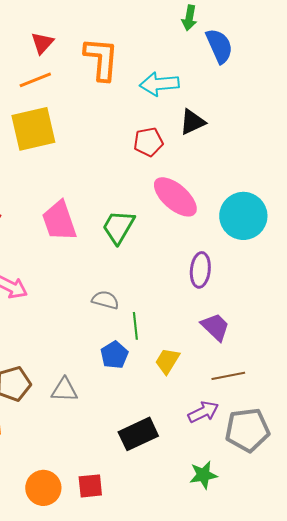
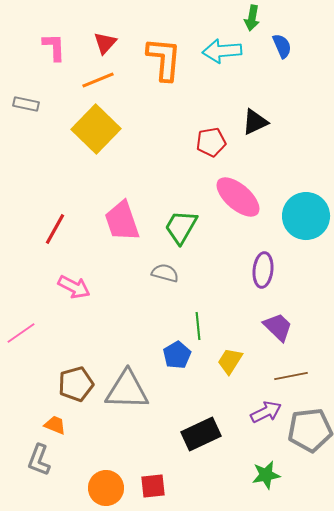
blue semicircle: (219, 46) -> (282, 46), size x0.7
cyan arrow: (159, 84) -> (222, 51), moved
yellow square: (33, 129) -> (96, 129), turned -33
gray semicircle: (105, 300) -> (165, 273), moved
gray triangle: (64, 390) -> (127, 390), size x1.6

